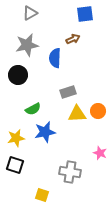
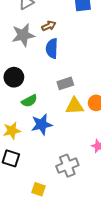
brown arrow: (73, 39) -> (49, 26), moved
black circle: (18, 75) -> (14, 77), moved
gray cross: (70, 172) -> (67, 166), turned -30

